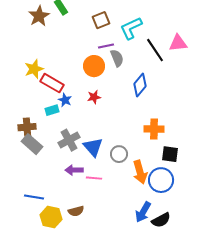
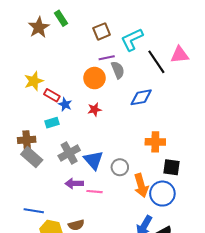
red rectangle: (52, 83) -> (52, 95), size x0.7
blue diamond: (140, 85) -> (141, 97), turned 40
blue star: (65, 100) -> (65, 104), moved

